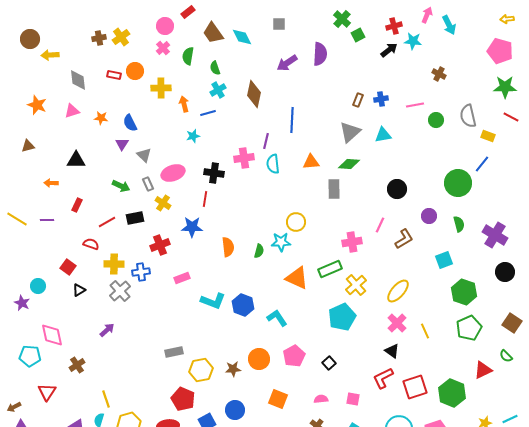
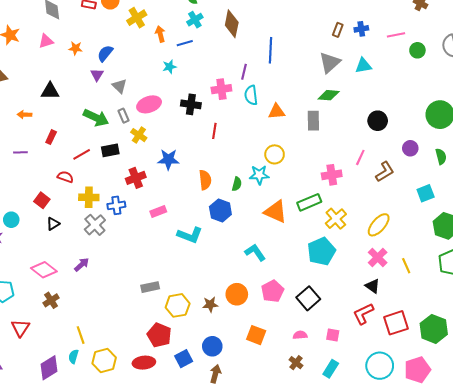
yellow cross: (161, 88) -> (137, 18), turned -30
blue semicircle: (130, 123) -> (105, 53), turned 66
orange triangle: (311, 162) -> (277, 112), moved
green arrow: (121, 186) -> (96, 118), size x1.4
red line: (205, 199) -> (214, 131), moved
blue hexagon: (243, 305) -> (220, 211), moved
pink diamond: (52, 335) -> (44, 270), moved, turned -40
black square: (329, 363) -> (308, 298), size x1.6

